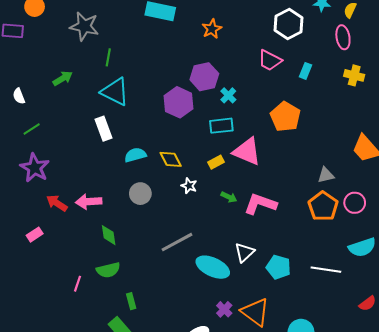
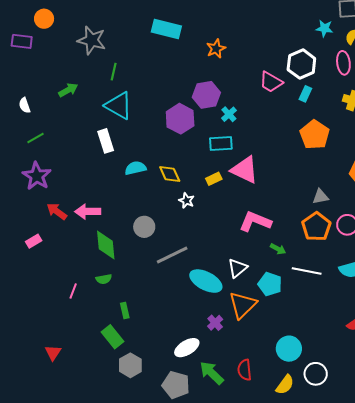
white hexagon: (289, 24) -> (301, 64), moved
orange pentagon: (285, 117) -> (315, 135), moved
gray circle: (140, 194) -> (144, 227), moved
green arrow: (229, 197) -> (278, 249), moved
green diamond: (109, 235) -> (106, 245), size x1.4
green semicircle: (108, 270) -> (104, 279), size x0.7
white line: (326, 270) -> (307, 271), moved
orange triangle: (255, 312) -> (243, 305), moved, turned 36

